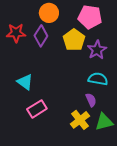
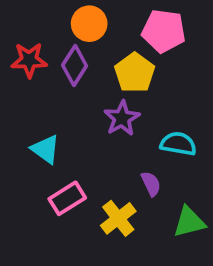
purple star: (97, 50) -> (122, 118), moved
purple semicircle: (91, 100) -> (151, 184), moved
yellow cross: (80, 120) -> (118, 218), moved

